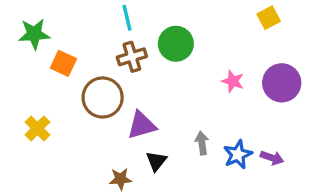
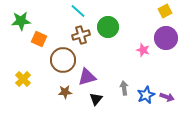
cyan line: (127, 18) -> (78, 11), turned -35
purple circle: (282, 83) -> (166, 38), moved
brown star: (120, 179) -> (65, 92), moved

